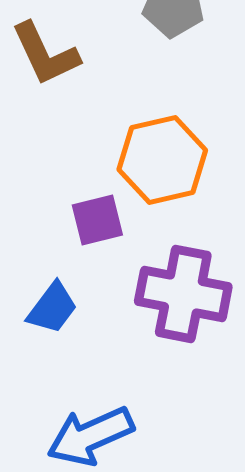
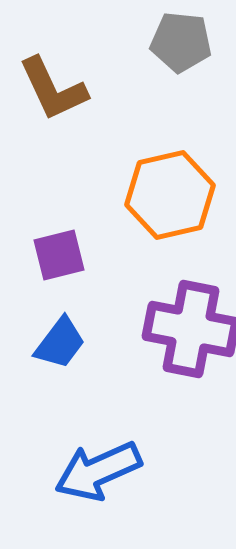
purple square: (97, 220) -> (59, 255), moved

